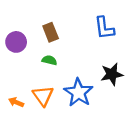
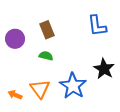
black star: (112, 74) -> (104, 69), turned -30

